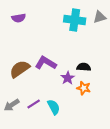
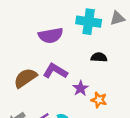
purple semicircle: (19, 18) -> (51, 35), moved, size x1.5
black semicircle: (84, 67) -> (99, 57), moved

